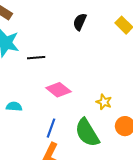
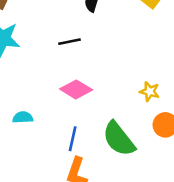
black line: (36, 58) -> (70, 42), moved
yellow star: (104, 102) -> (150, 91), moved

